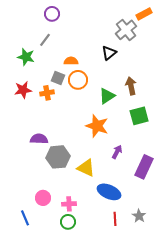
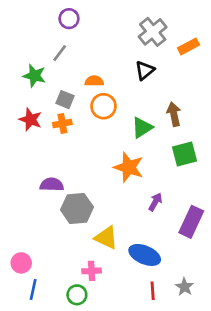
orange rectangle: (144, 14) -> (188, 46), moved
gray cross: (126, 30) -> (153, 32), moved
gray square: (58, 78) -> (65, 100), moved
red star: (23, 90) -> (30, 120), turned 30
yellow triangle: (86, 168) -> (106, 238), moved
pink circle: (43, 198) -> (21, 263), moved
blue line: (25, 218) -> (33, 289), turned 35
green circle: (68, 222) -> (77, 295), moved

